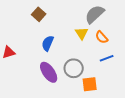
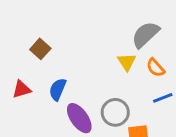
brown square: (39, 14) -> (40, 49), moved
blue semicircle: (48, 43) -> (58, 89), moved

